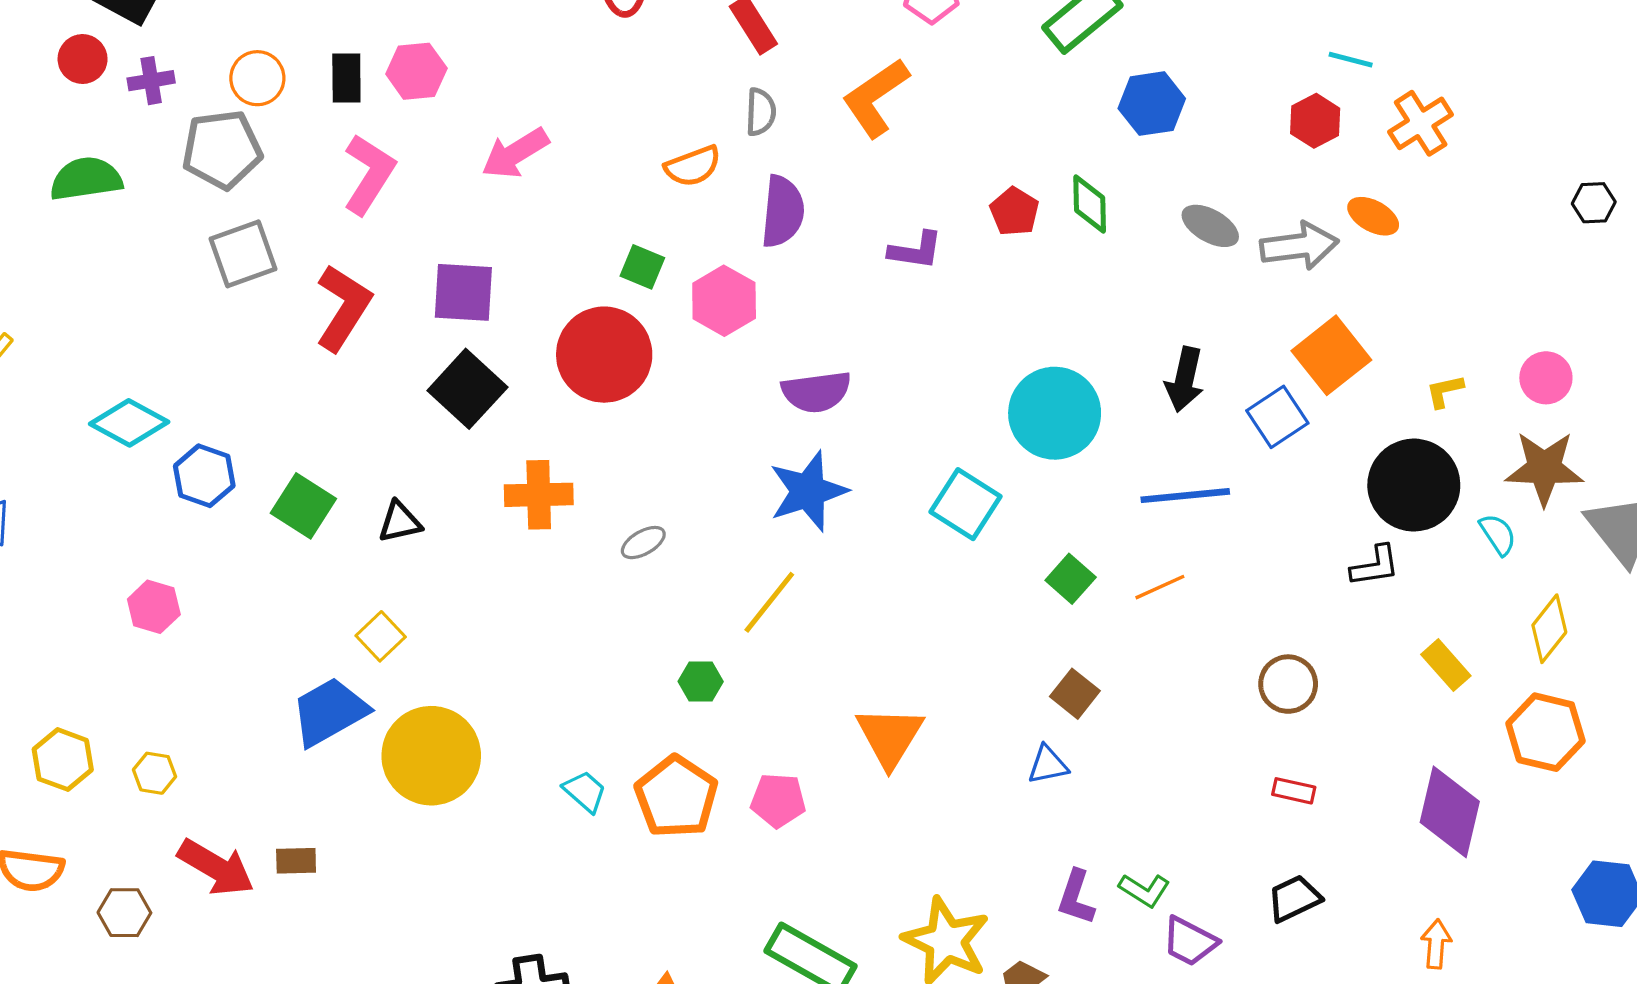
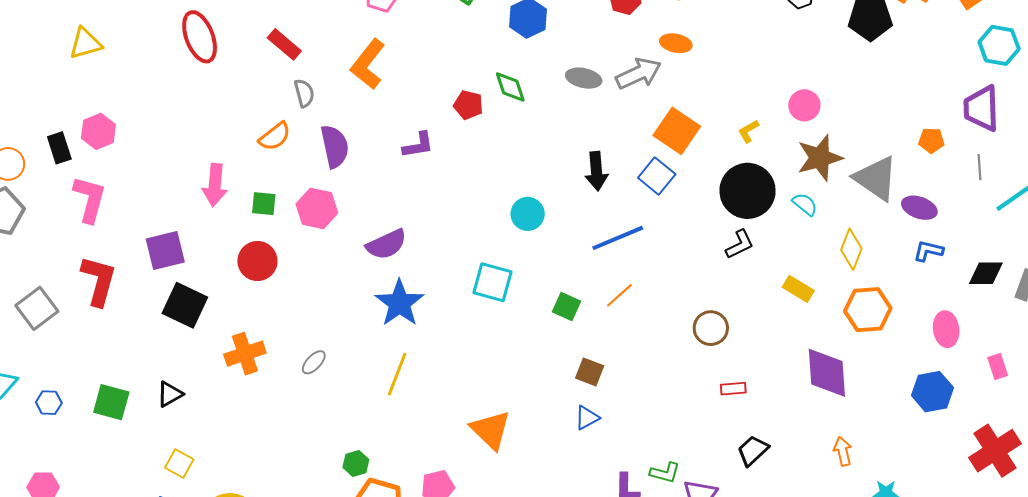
pink arrow: (515, 153) -> (215, 185), moved, turned -36
gray square: (243, 254) -> (37, 308), moved
red circle: (604, 355) -> (257, 261), size x0.7
cyan circle: (1055, 413) -> (528, 214), size x0.6
blue hexagon: (204, 476) -> (49, 403), size x0.7
green hexagon: (701, 681) -> (356, 464), moved

